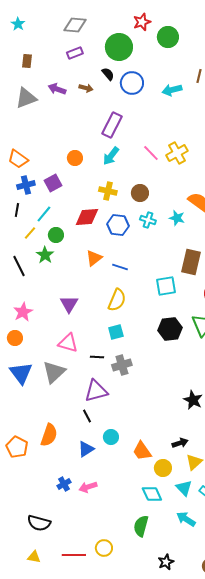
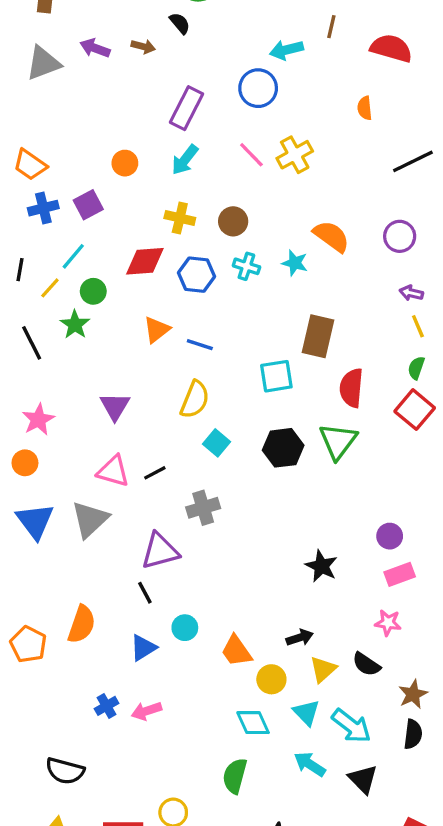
blue circle: (132, 83) -> (258, 88), moved
black line: (17, 210) -> (20, 270), moved
cyan square: (116, 332) -> (216, 443), moved, turned -35
black line: (97, 357) -> (155, 473), moved, turned -32

